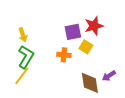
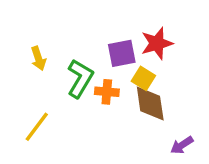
green L-shape: (26, 57) -> (80, 78), moved
purple arrow: (109, 76) -> (182, 145), moved
brown diamond: (90, 83) -> (150, 103), moved

